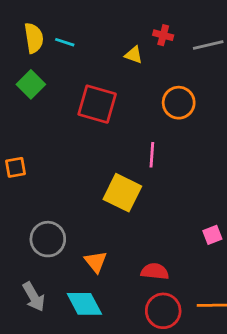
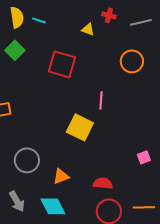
orange circle: (179, 103) -> (132, 61), moved
orange triangle: (96, 262) -> (61, 176), turned 48

